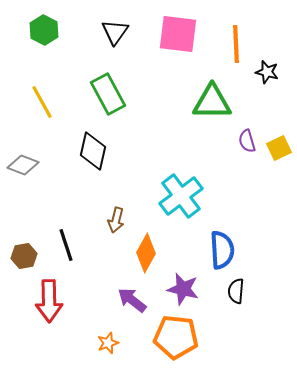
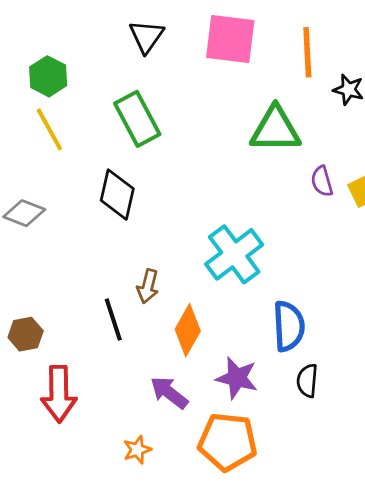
green hexagon: (44, 30) -> (48, 76), moved
black line: (66, 245) -> (113, 319), moved

